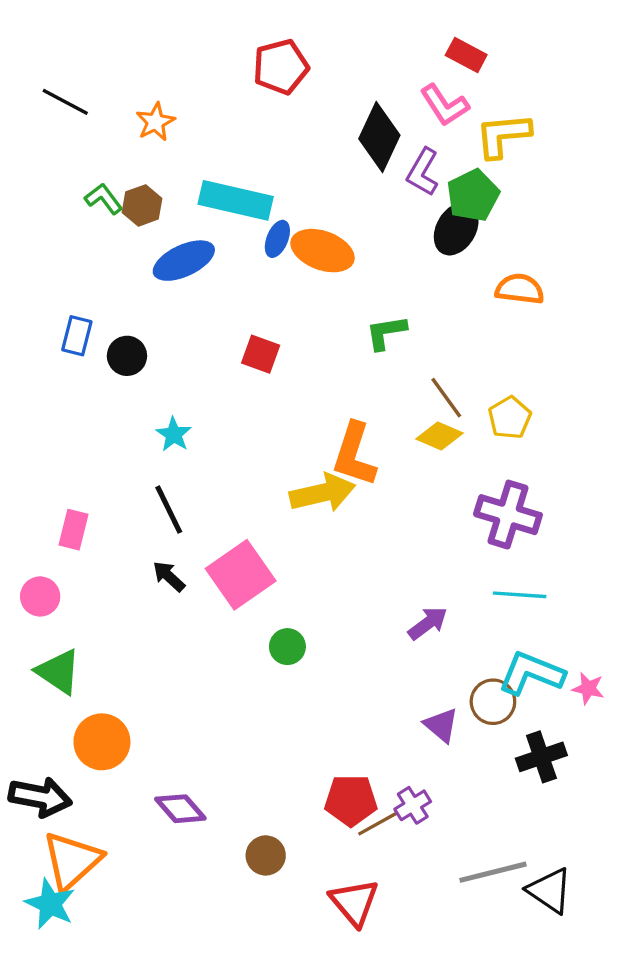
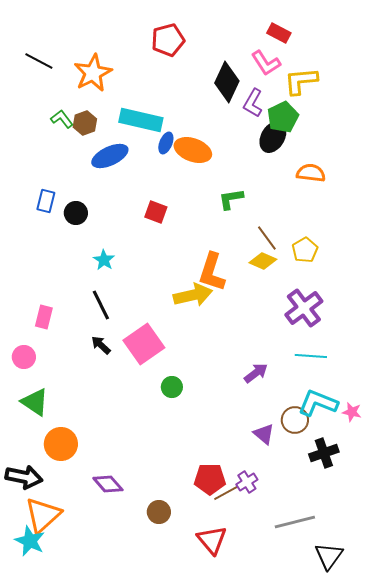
orange star: (155, 122) -> (93, 73), size x1.6
purple cross: (508, 515) -> (304, 308), turned 36
black triangle: (550, 891) -> (329, 556), moved, turned 32

